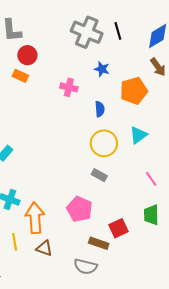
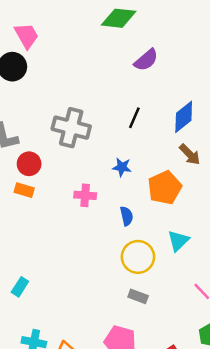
black line: (118, 31) -> (134, 118), turned 48
gray cross: (87, 32) -> (71, 128), moved

